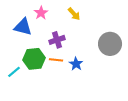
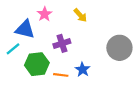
orange line: (56, 60) -> (61, 75), moved
cyan line: (14, 72) -> (13, 49), moved

